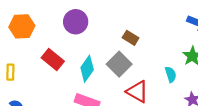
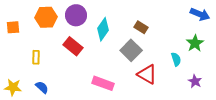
purple circle: (76, 22) -> (76, 15), moved
cyan diamond: (87, 69) -> (103, 29), moved

